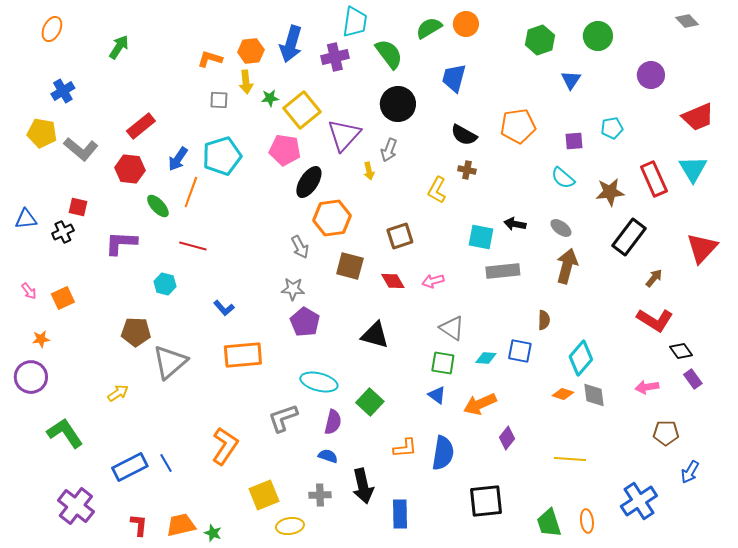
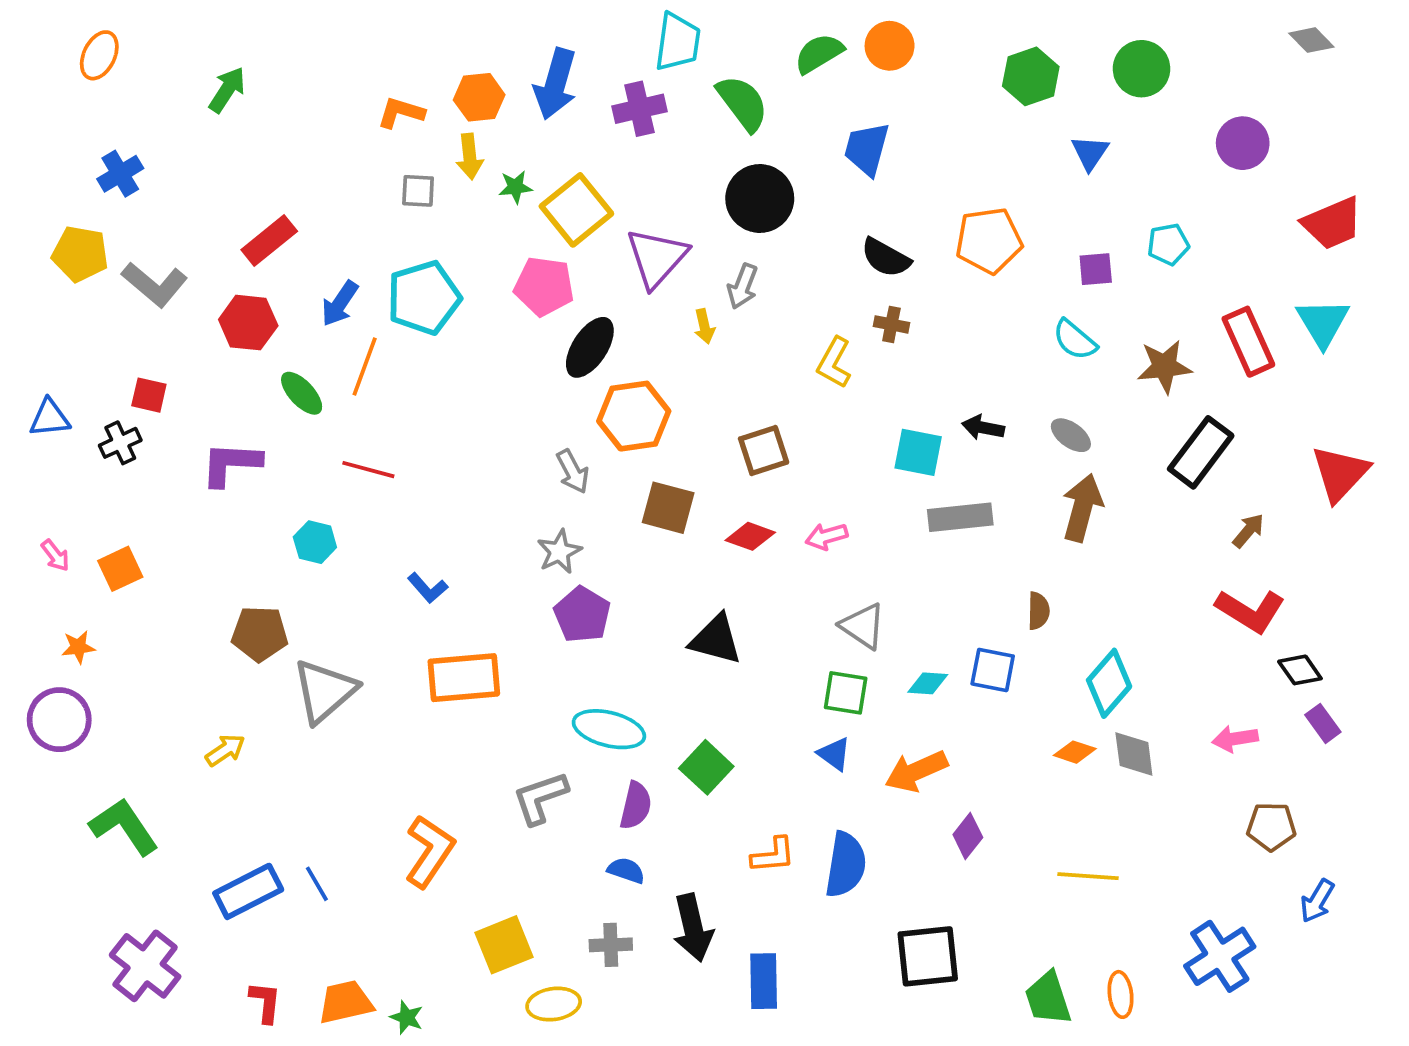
red diamond: (393, 281) -> (750, 536), turned -40
gray star: (293, 289) -> (559, 552), turned -30

